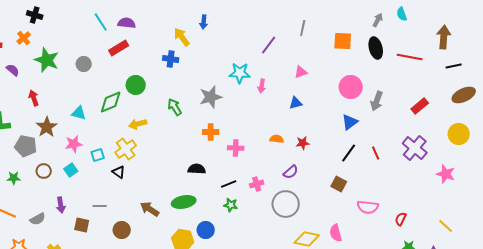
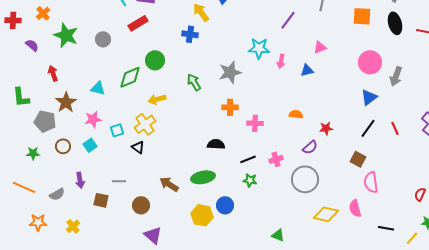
blue triangle: (296, 103) -> (307, 70), moved
red star: (303, 143) -> (326, 128), moved
pink semicircle: (368, 207) -> (371, 182), moved, turned 75

